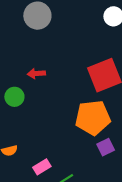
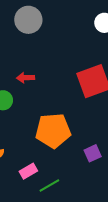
orange pentagon: (93, 118) -> (53, 131), moved

